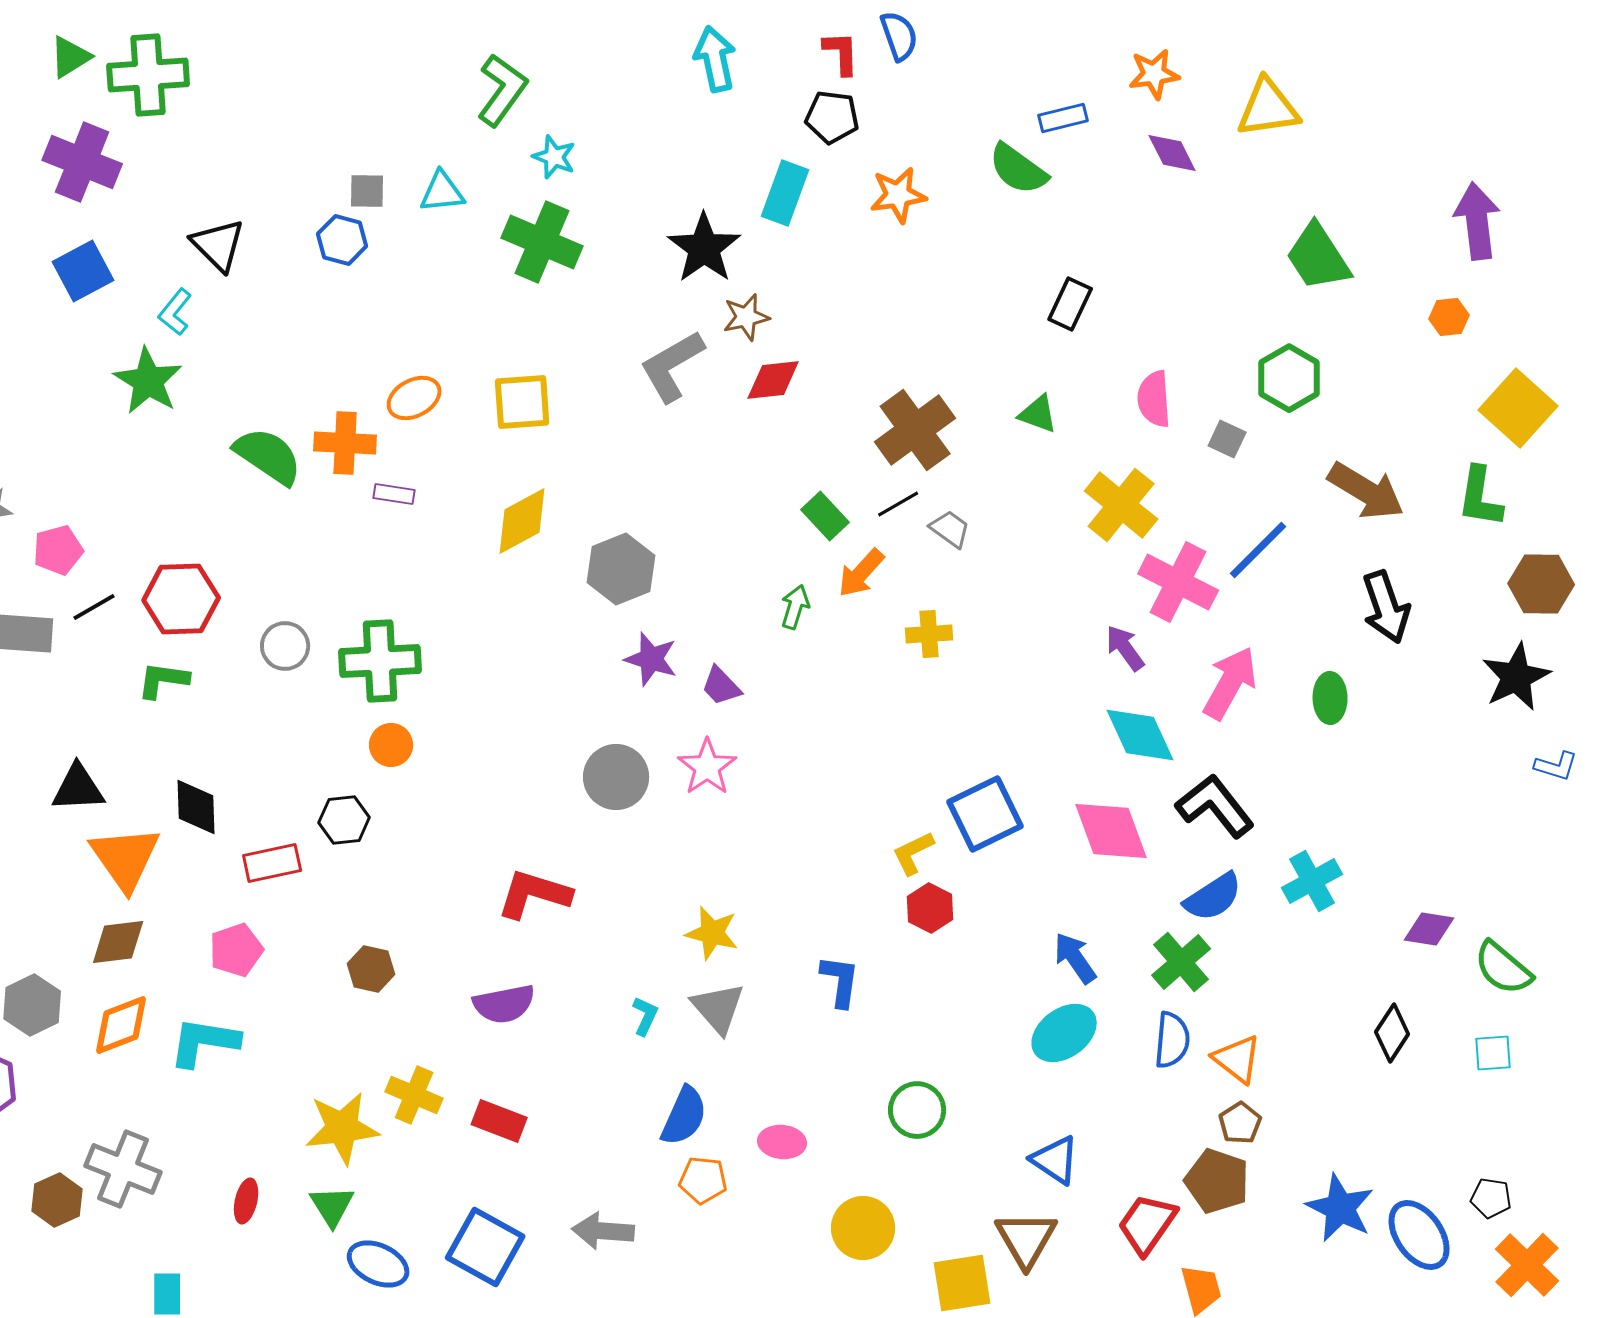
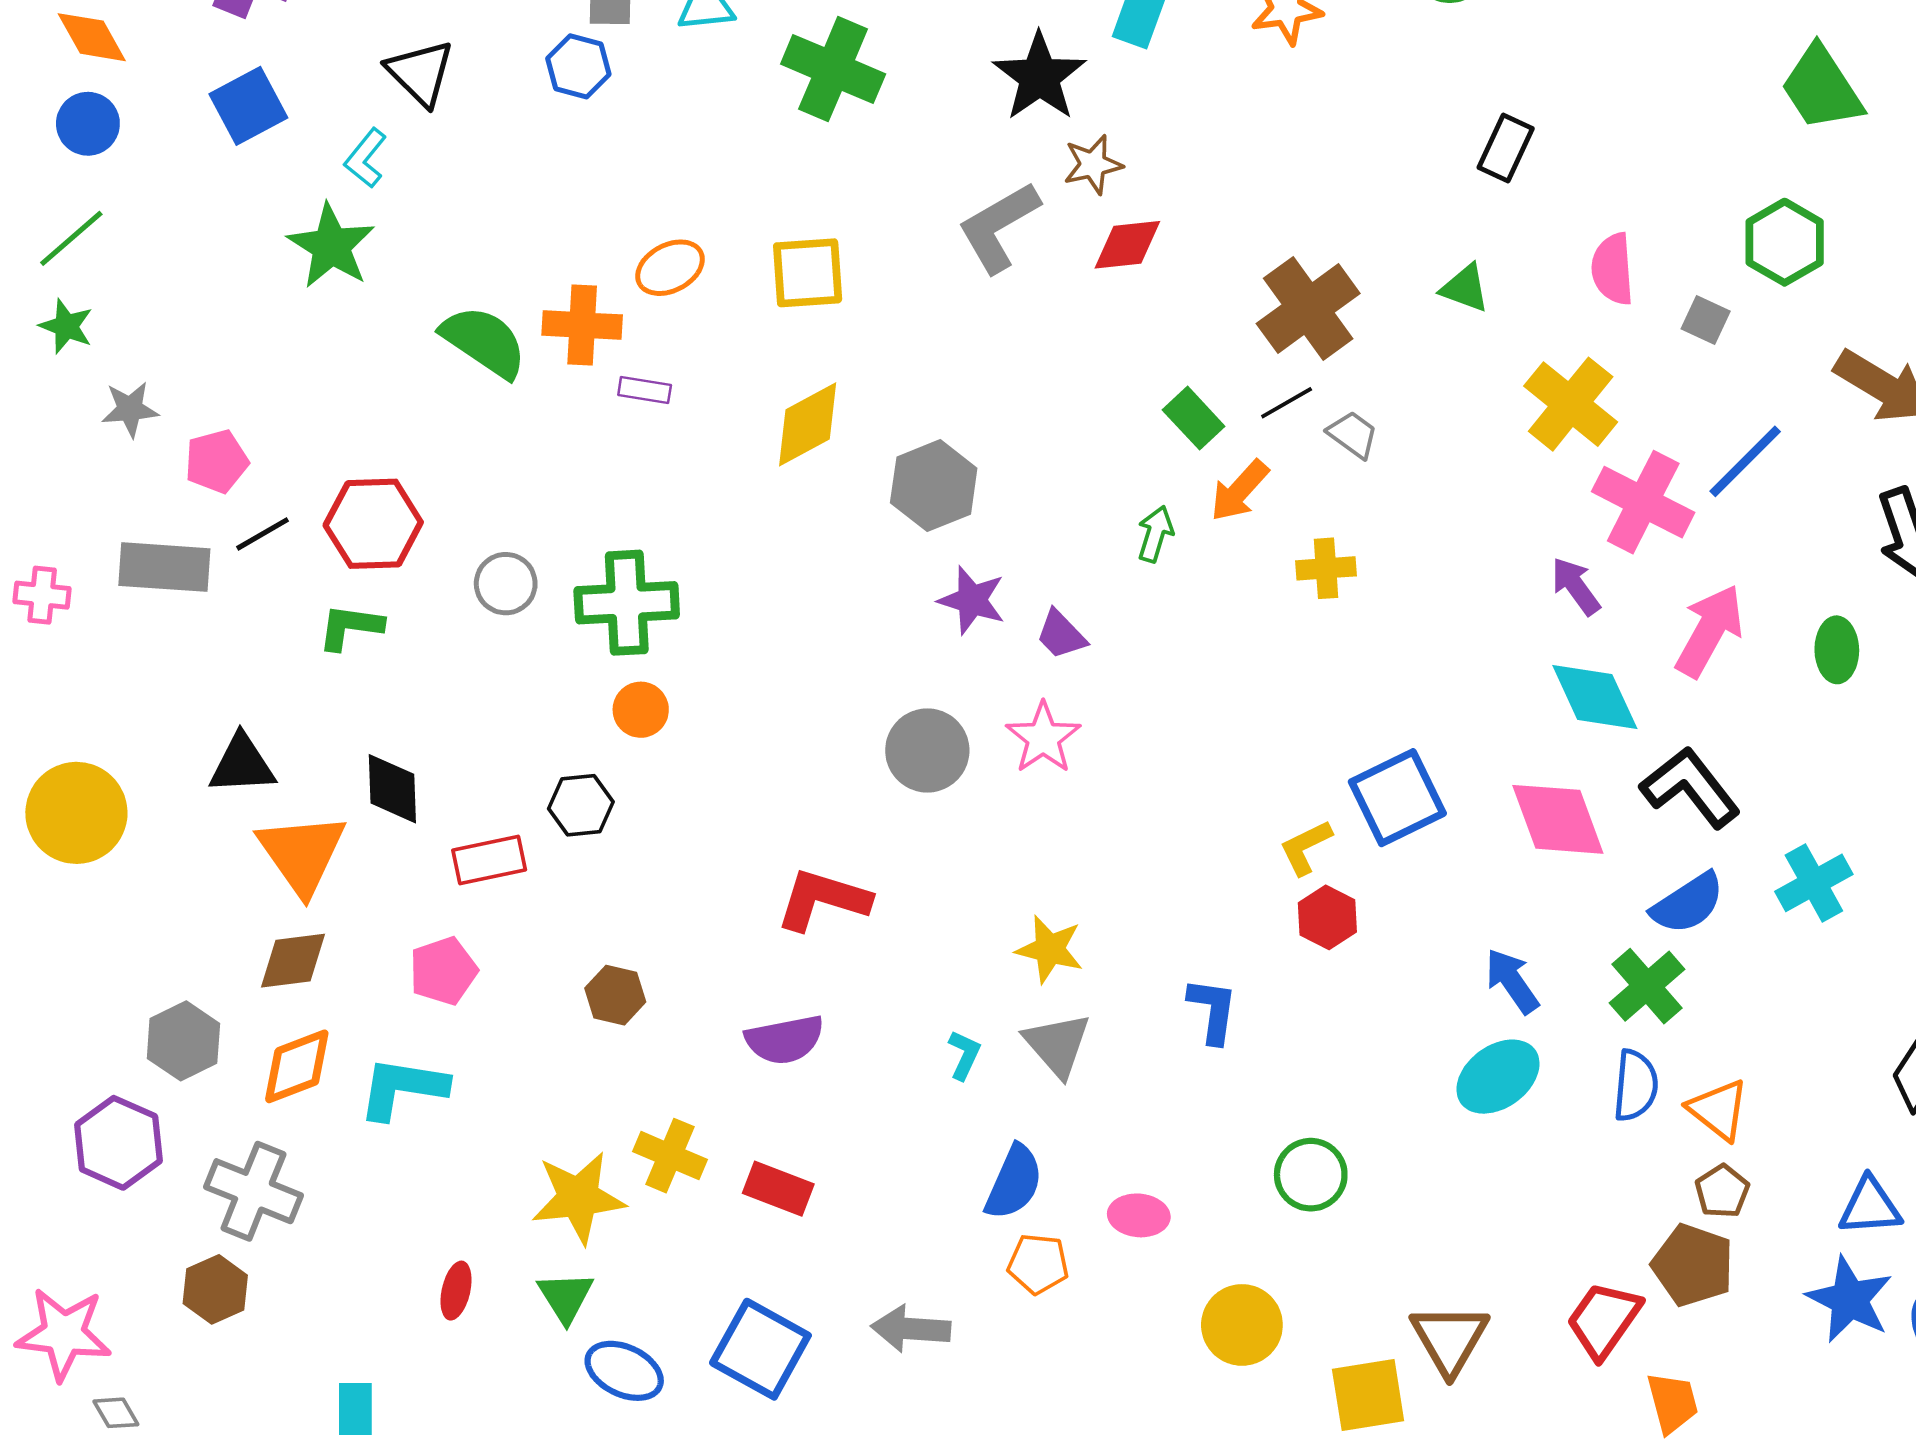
blue triangle: (1055, 1160) -> (1870, 1207), moved, turned -38
gray cross: (123, 1169) -> (253, 1191), moved

